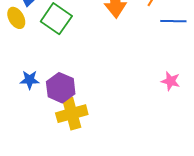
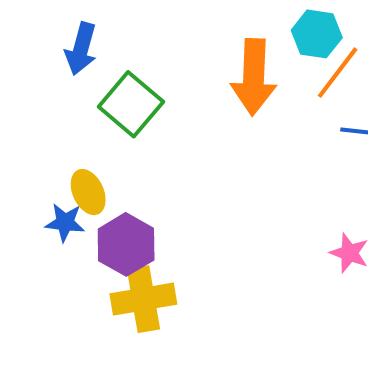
yellow ellipse: (16, 18) -> (88, 192), moved

